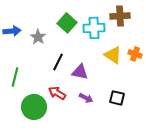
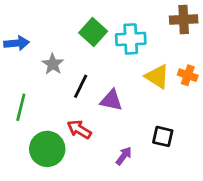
brown cross: (120, 16) -> (184, 19), moved
gray star: (38, 37) -> (53, 64), moved
purple arrow: (86, 98) -> (124, 156), moved, turned -80

